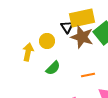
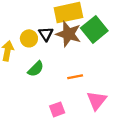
black triangle: (67, 27) -> (46, 34), moved

